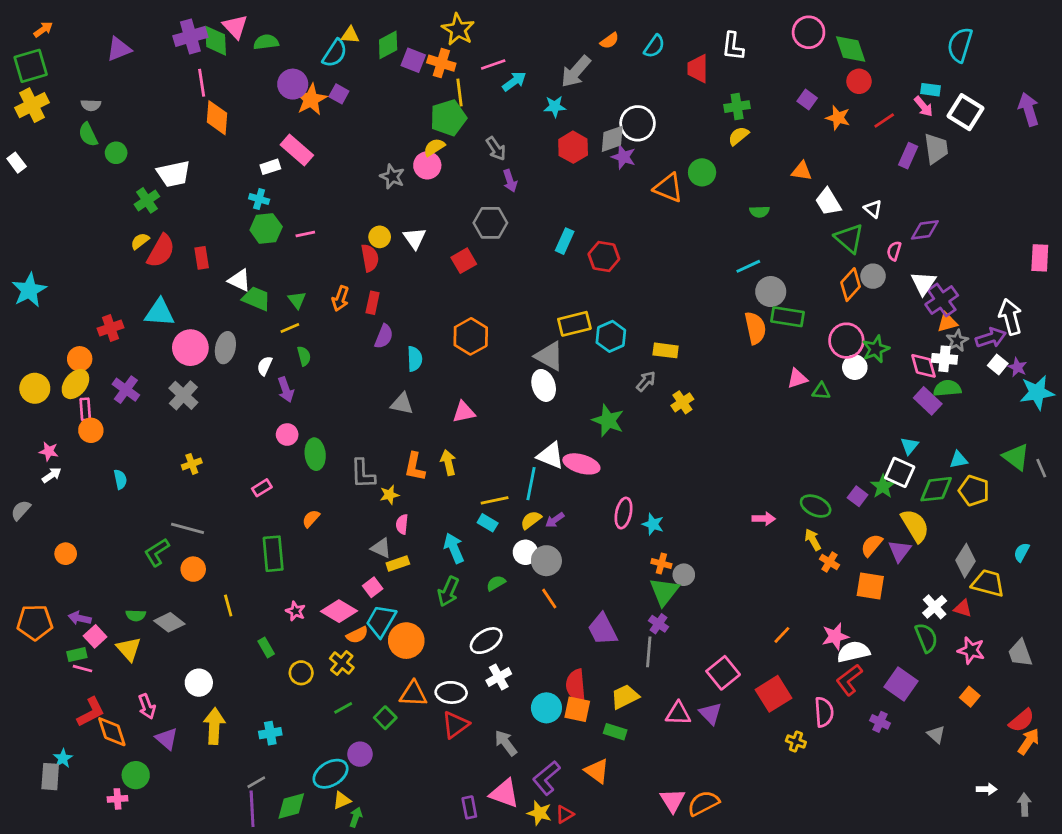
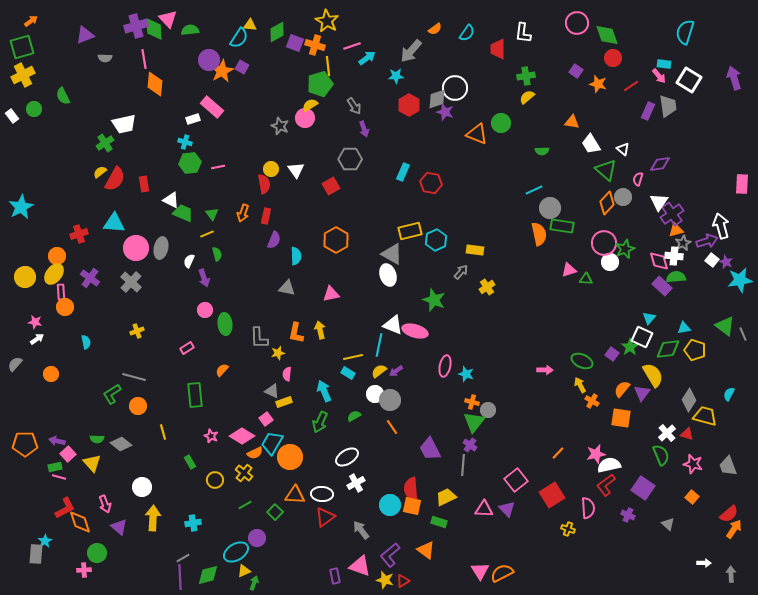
gray semicircle: (91, 105) -> (105, 58), moved
green circle: (116, 153) -> (34, 109), moved
orange circle: (66, 554) -> (51, 374), moved

